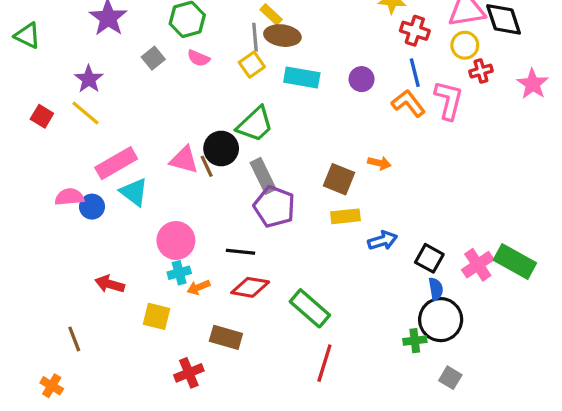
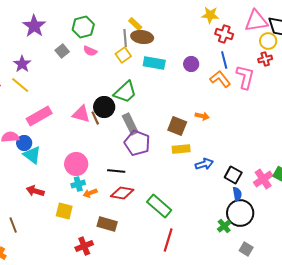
yellow circle: (465, 45) -> (268, 41), moved
cyan triangle: (134, 192) -> (32, 155), moved
green cross: (415, 341) -> (224, 226), turned -32

